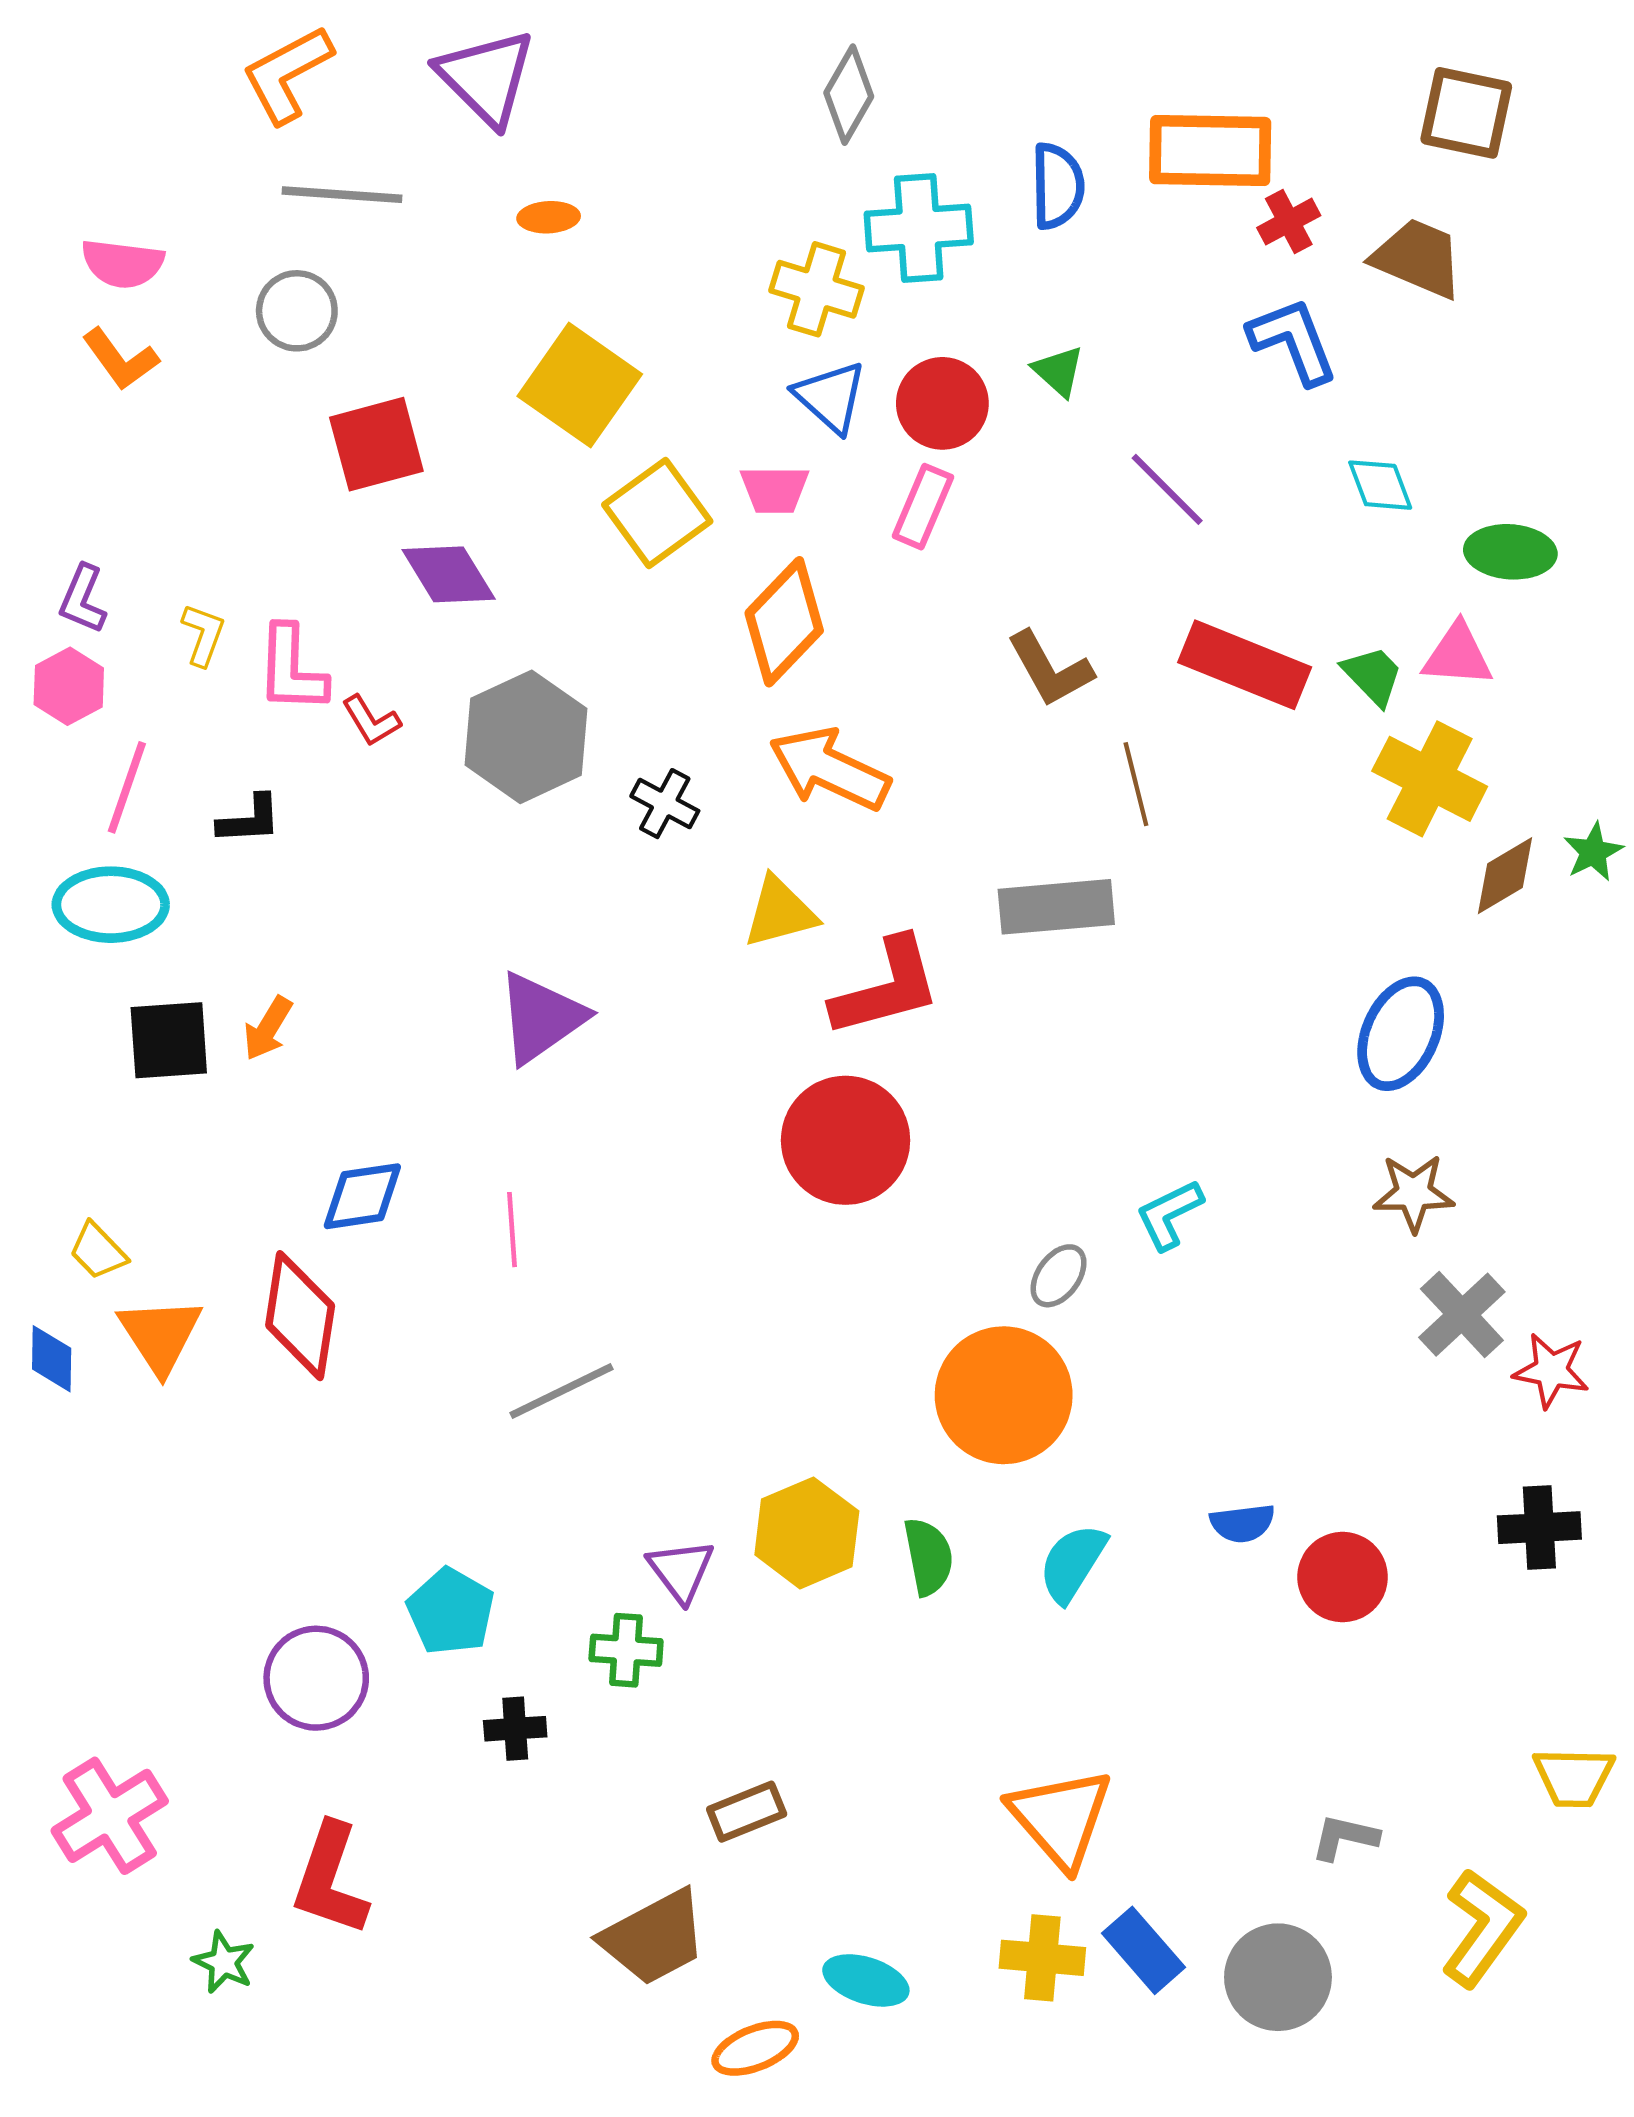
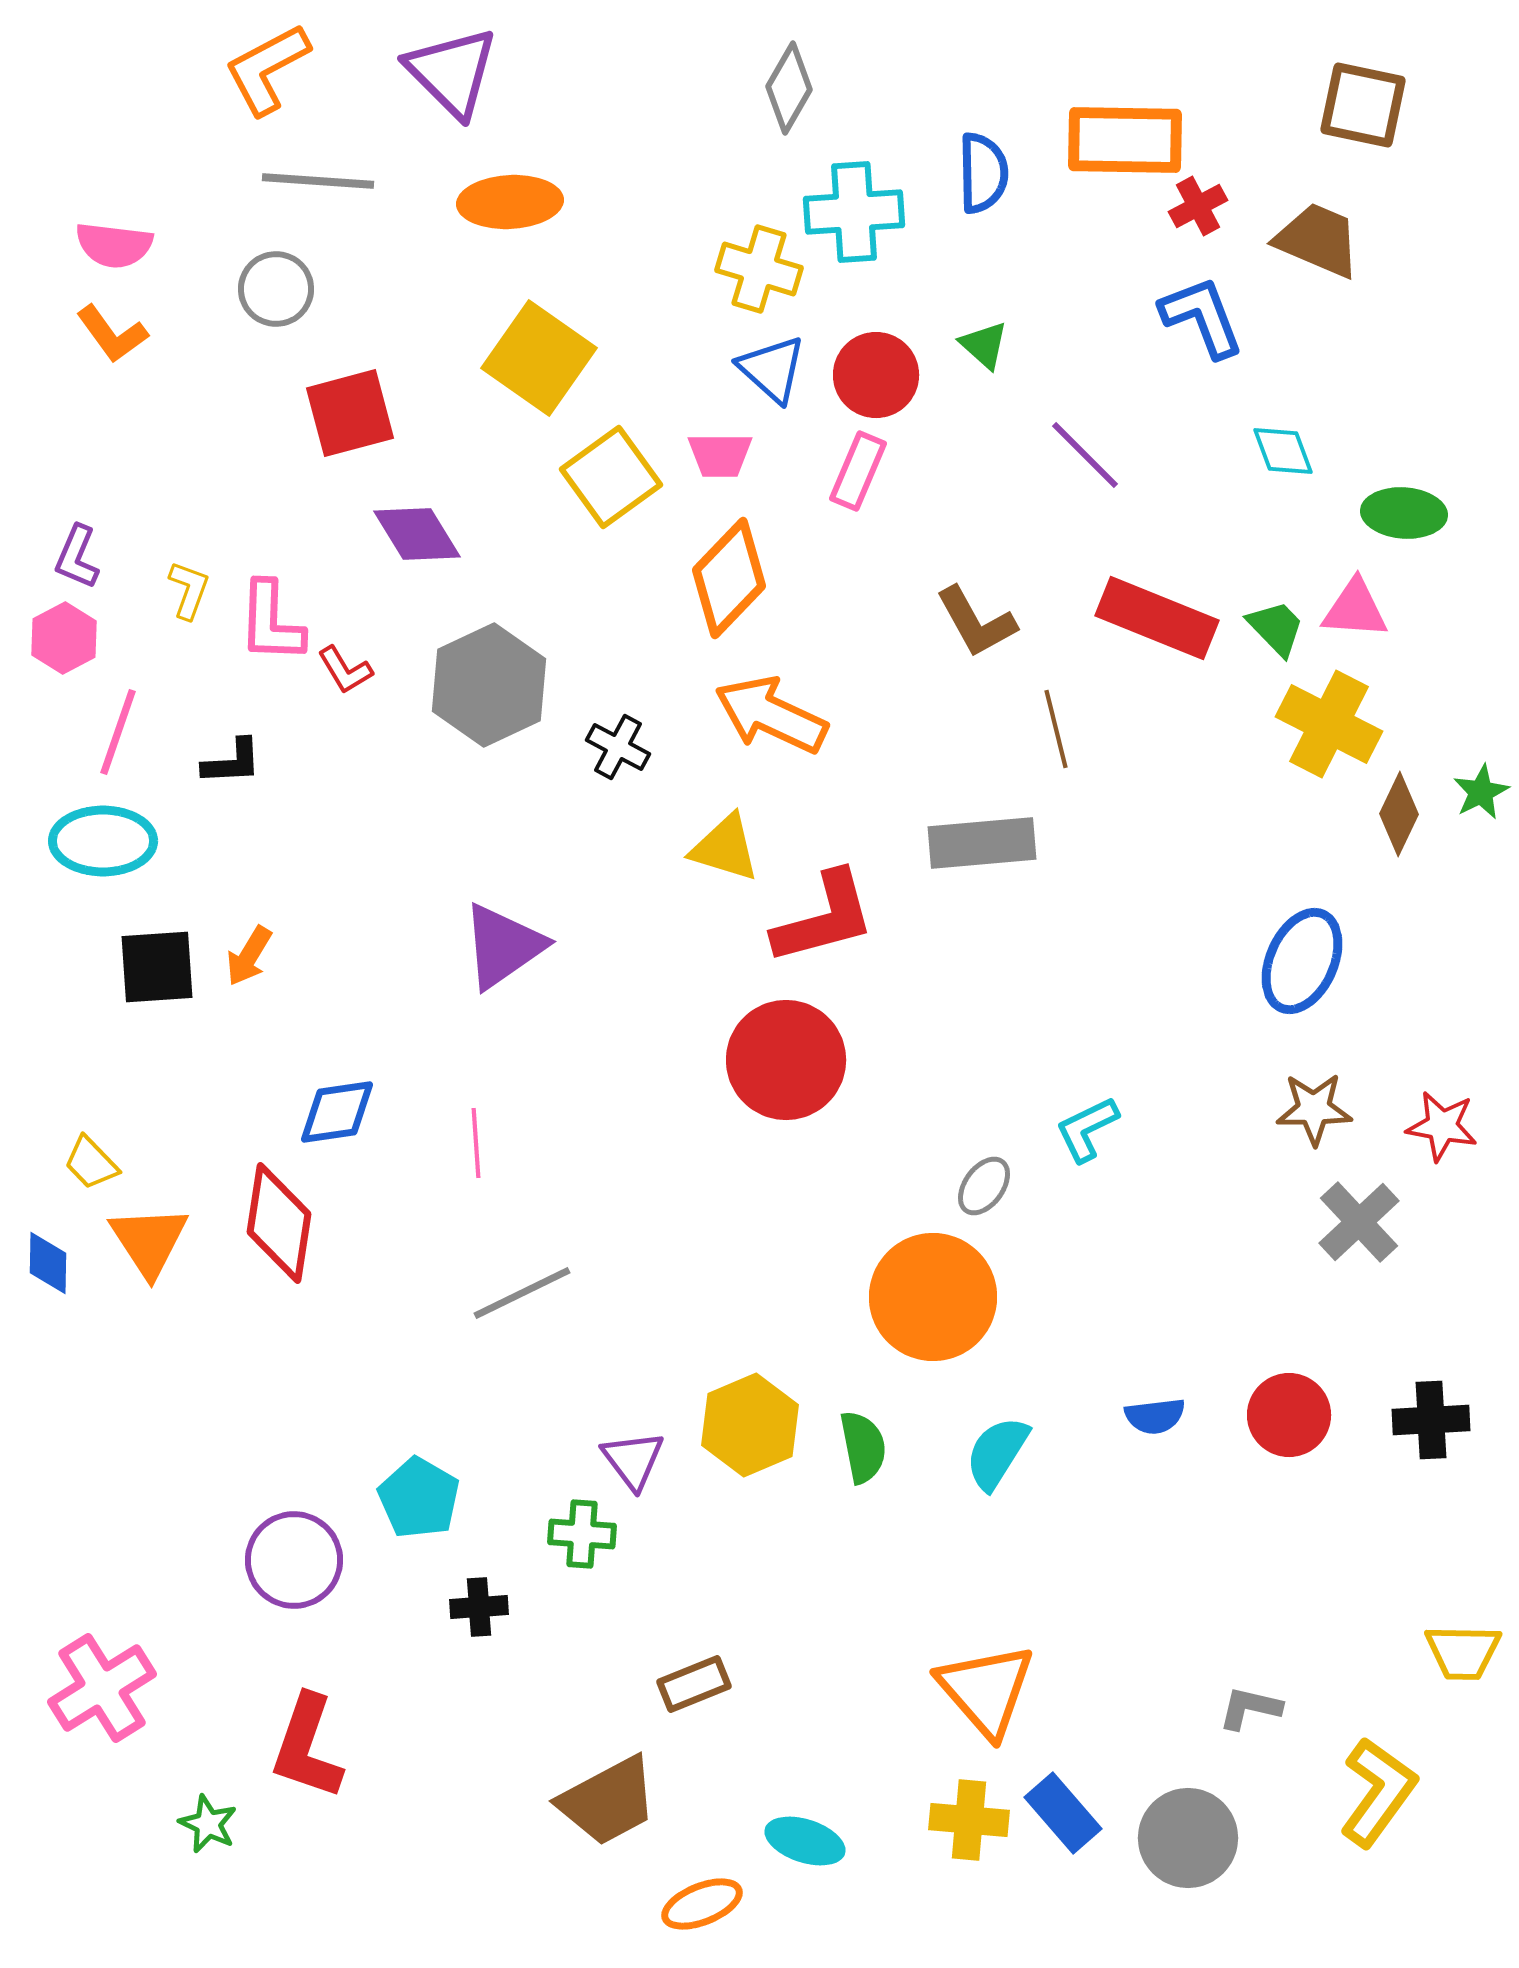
orange ellipse: (549, 217) -> (510, 202), size x1.8
brown diamond: (1505, 876) -> (1399, 814), turned -34
yellow triangle: (780, 912) -> (725, 848), turned 32
red star: (1551, 1370) -> (1442, 1126), moved
red circle: (1343, 1577) -> (1289, 1415), moved

